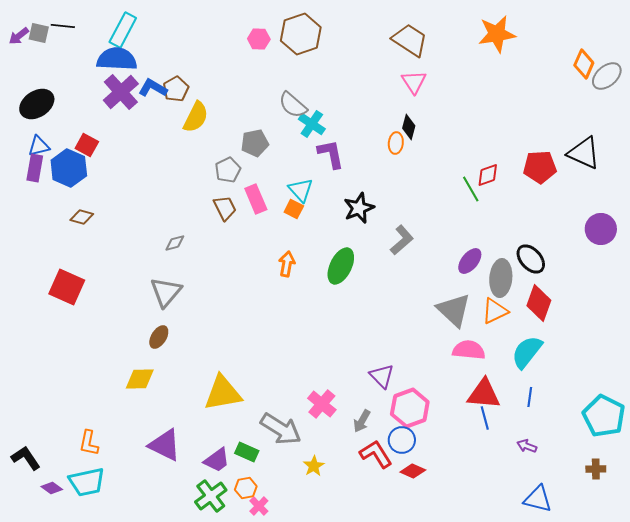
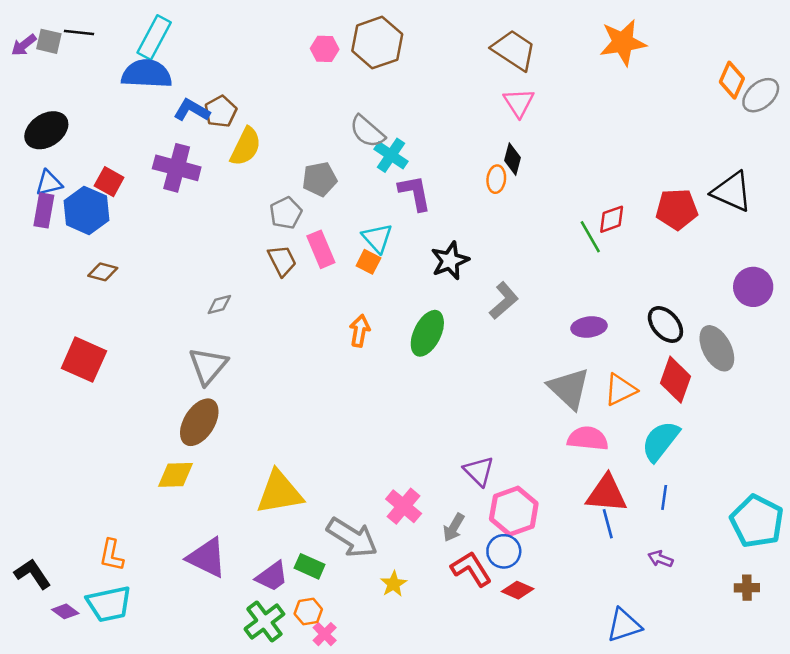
purple cross: (121, 92) -> (177, 168), moved, turned -33
purple ellipse: (470, 261) -> (589, 327), turned 44
gray ellipse: (501, 278) -> (717, 348), moved, turned -33
brown ellipse: (159, 337) -> (199, 422), size x1.6
blue triangle: (538, 499) -> (624, 625), moved, turned -32

